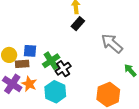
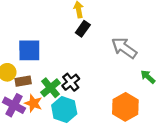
blue square: (30, 51) -> (29, 50), moved, size x1.5
green cross: (51, 61) -> (50, 88), moved

